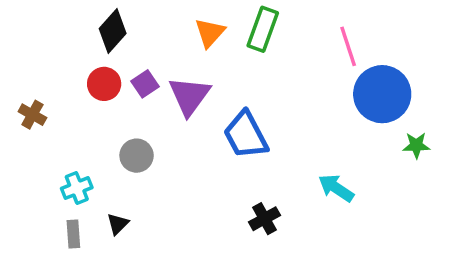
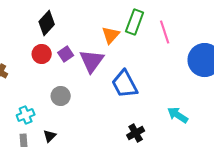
orange triangle: (210, 33) -> (111, 35), moved
pink line: (348, 46) -> (165, 32), moved

